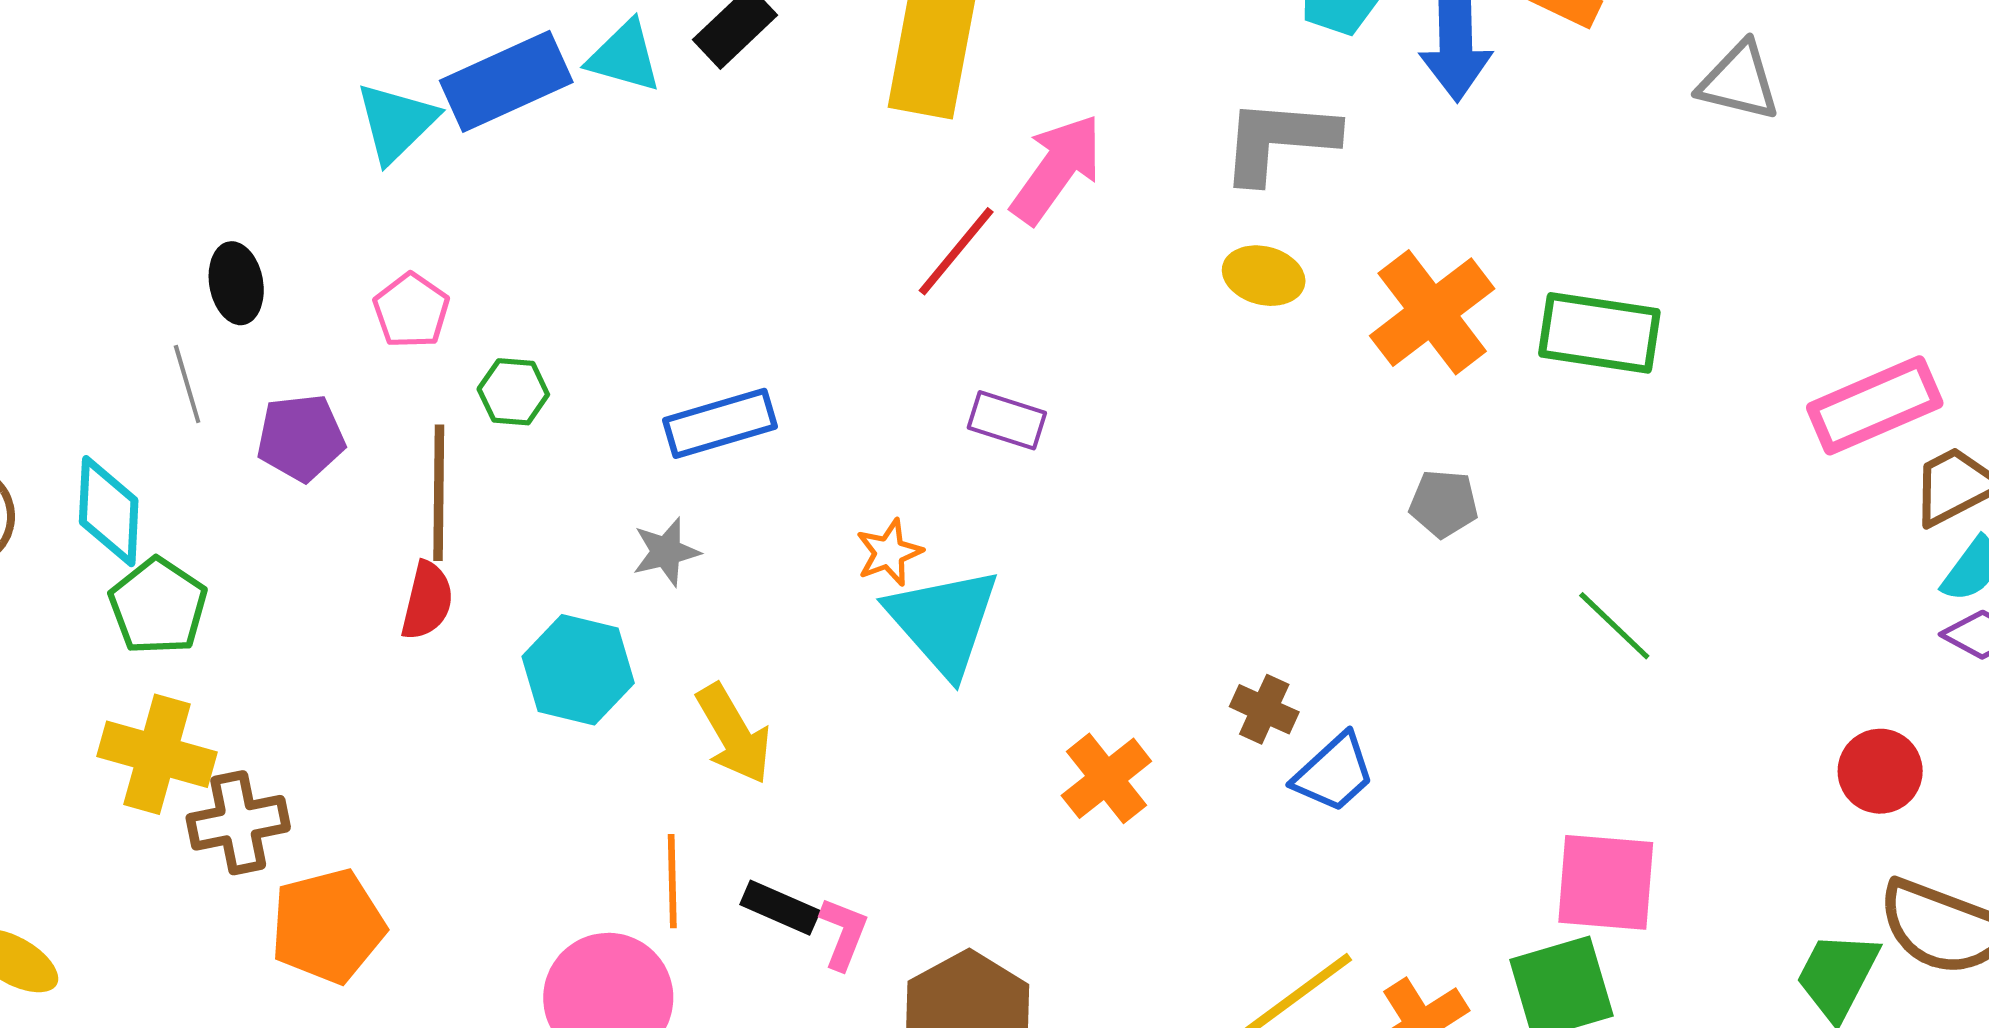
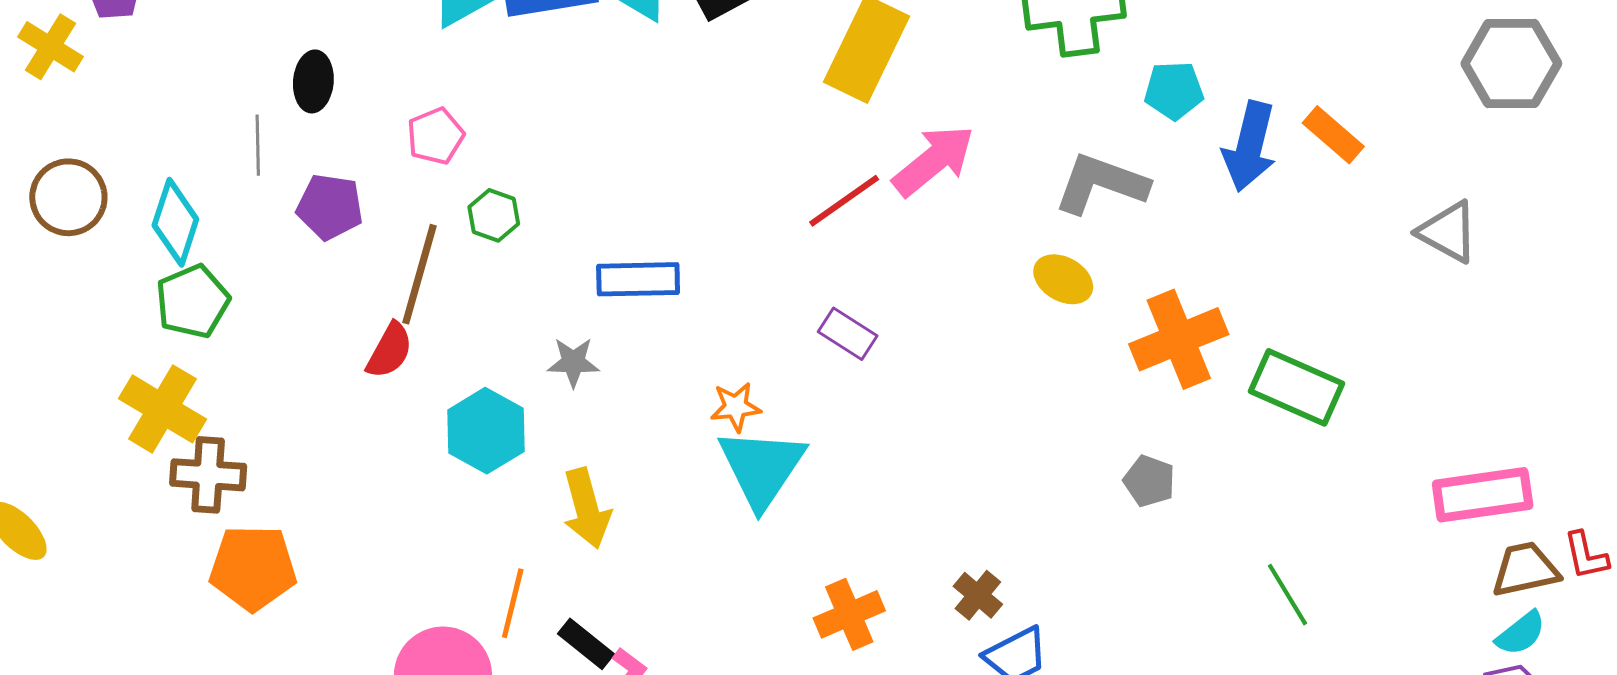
green line: (1614, 626) -> (1288, 595), moved

